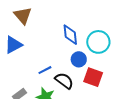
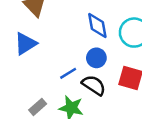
blue circle: (79, 59) -> (96, 58), moved

